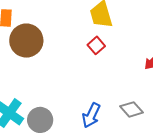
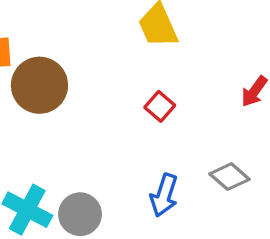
red square: (96, 45) -> (160, 106), moved

